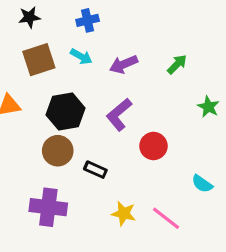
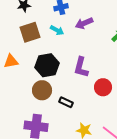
purple arrow: (124, 64) -> (84, 23), moved
purple L-shape: (119, 115) -> (81, 67), turned -35

